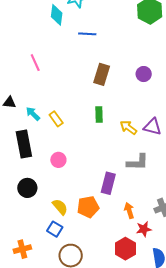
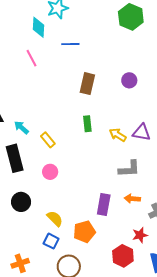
pink line: (35, 63) -> (32, 58), moved
yellow rectangle: (56, 119) -> (48, 140), moved
purple rectangle: (108, 183) -> (104, 205), moved
orange pentagon: (88, 207) -> (84, 232), moved
orange arrow: (129, 211) -> (132, 199), moved, turned -63

